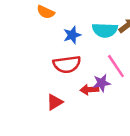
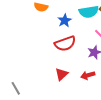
red arrow: (89, 90) -> (88, 75), moved

